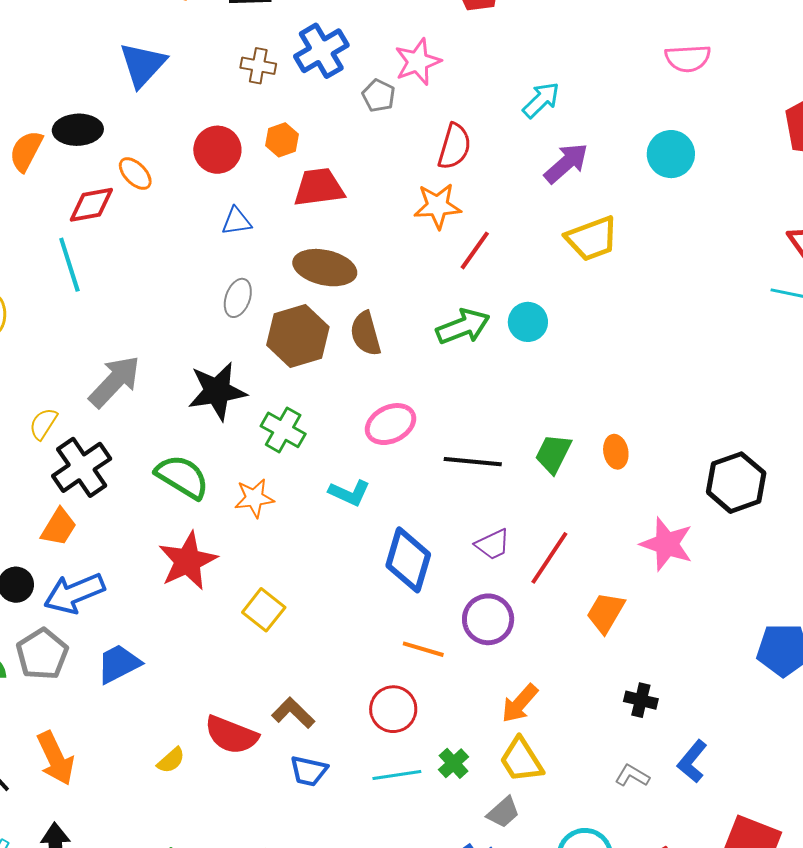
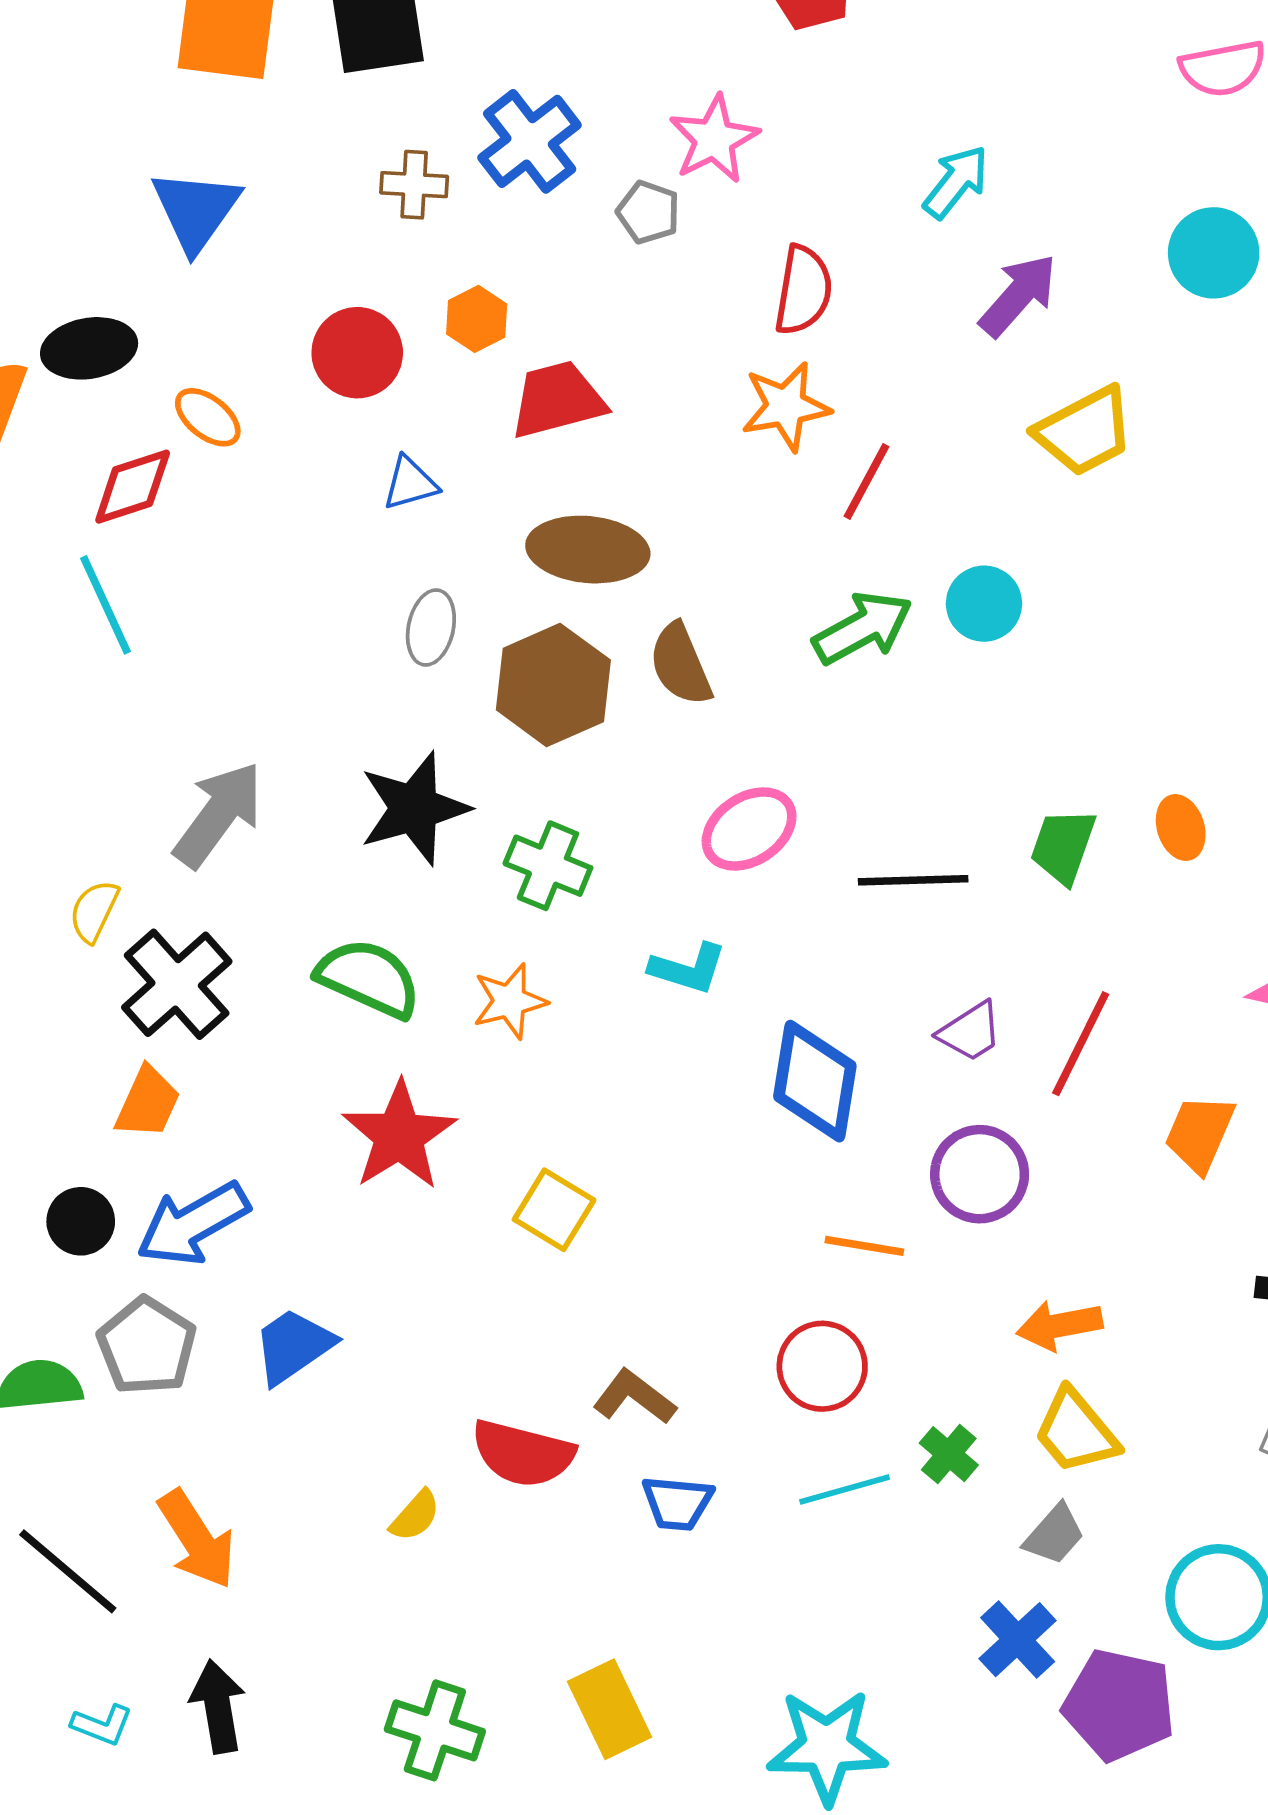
orange arrow: (520, 703) -> (1059, 1325), turned 45

